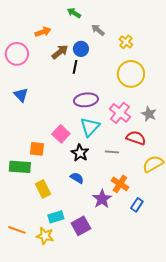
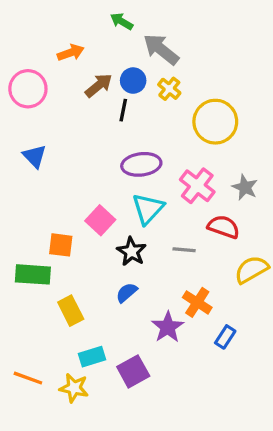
gray arrow: (98, 30) -> (161, 49), size x1.6
yellow cross: (126, 42) -> (169, 89), moved
blue semicircle: (77, 178) -> (127, 293), turned -72

